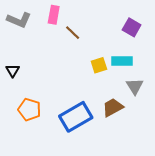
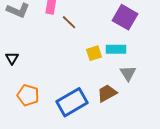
purple square: (132, 27) -> (125, 17), size x1.4

